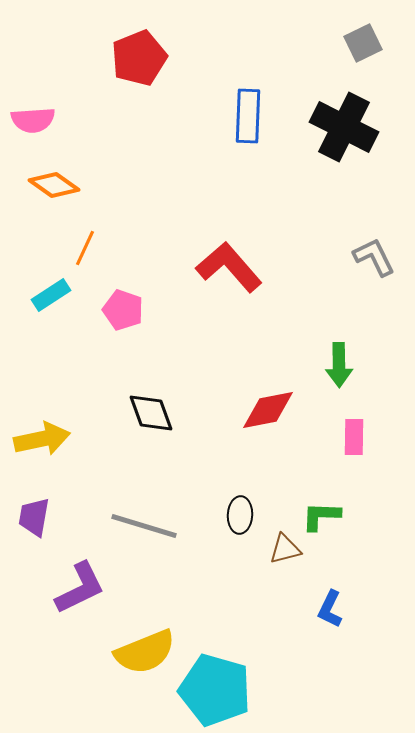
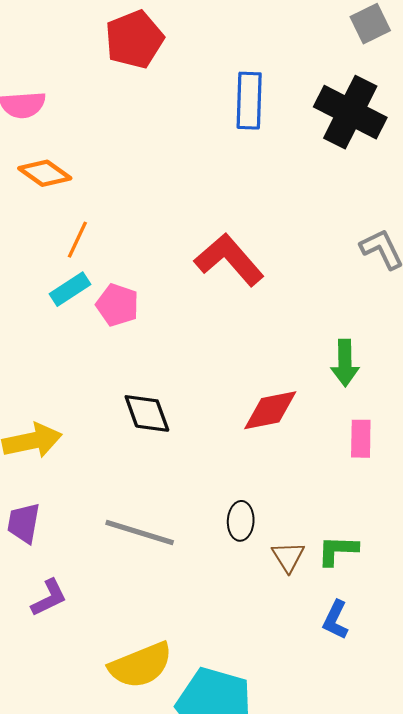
cyan rectangle: (51, 295) -> (70, 289), moved
green L-shape: (321, 516) -> (338, 550), moved
brown triangle: (285, 549) -> (288, 557), turned -48
purple L-shape: (80, 588) -> (49, 598), moved, size x0.7

